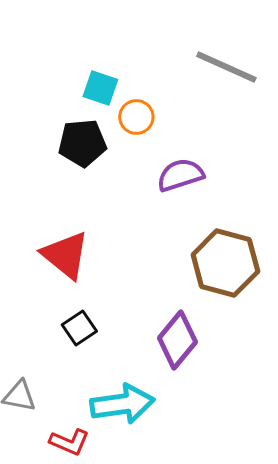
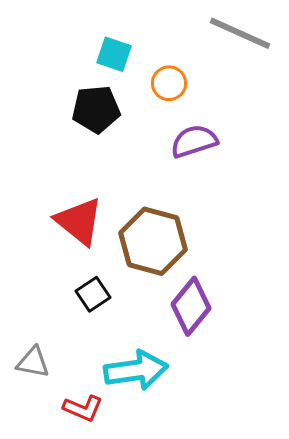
orange circle: (136, 117) -> (169, 83), moved
brown hexagon: (225, 263) -> (153, 241), moved

